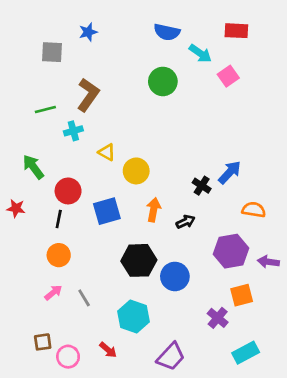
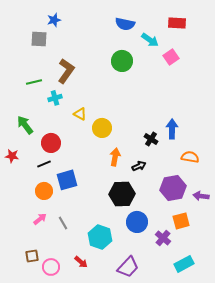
blue star: (88, 32) -> (54, 20), moved
blue arrow: (230, 172) -> (172, 129), turned -42
blue square: (107, 211) -> (67, 180), moved
black line: (59, 219) -> (44, 164), turned 56
black hexagon: (139, 260) -> (122, 194), moved
blue circle: (175, 276) -> (137, 222), moved

